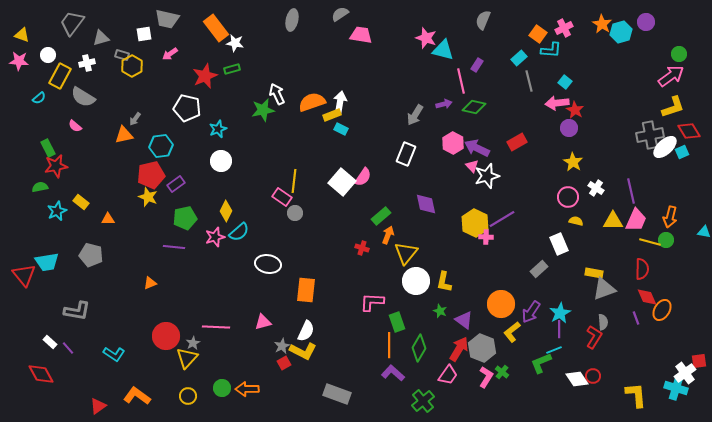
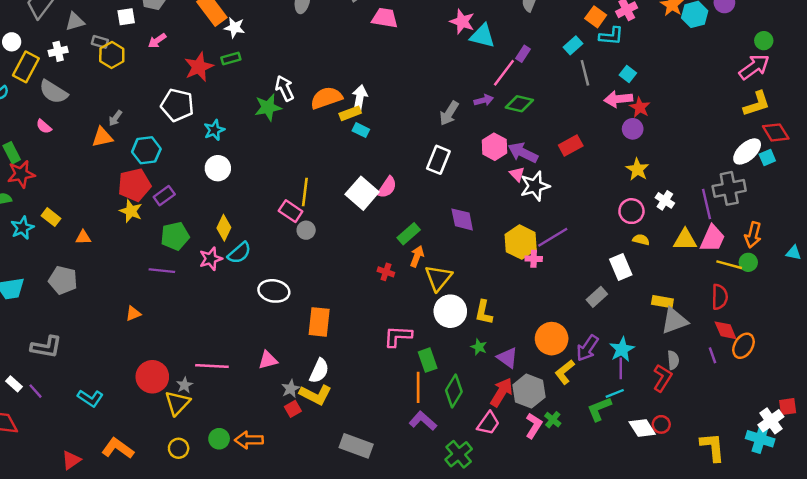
pink line: (461, 81) -> (504, 73), turned 50
gray cross: (650, 135) -> (729, 188), moved

